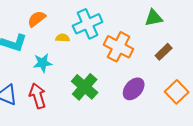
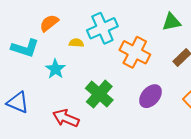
cyan star: (43, 63) -> (55, 69), turned -30
red arrow: (38, 96) -> (66, 118), moved, turned -50

